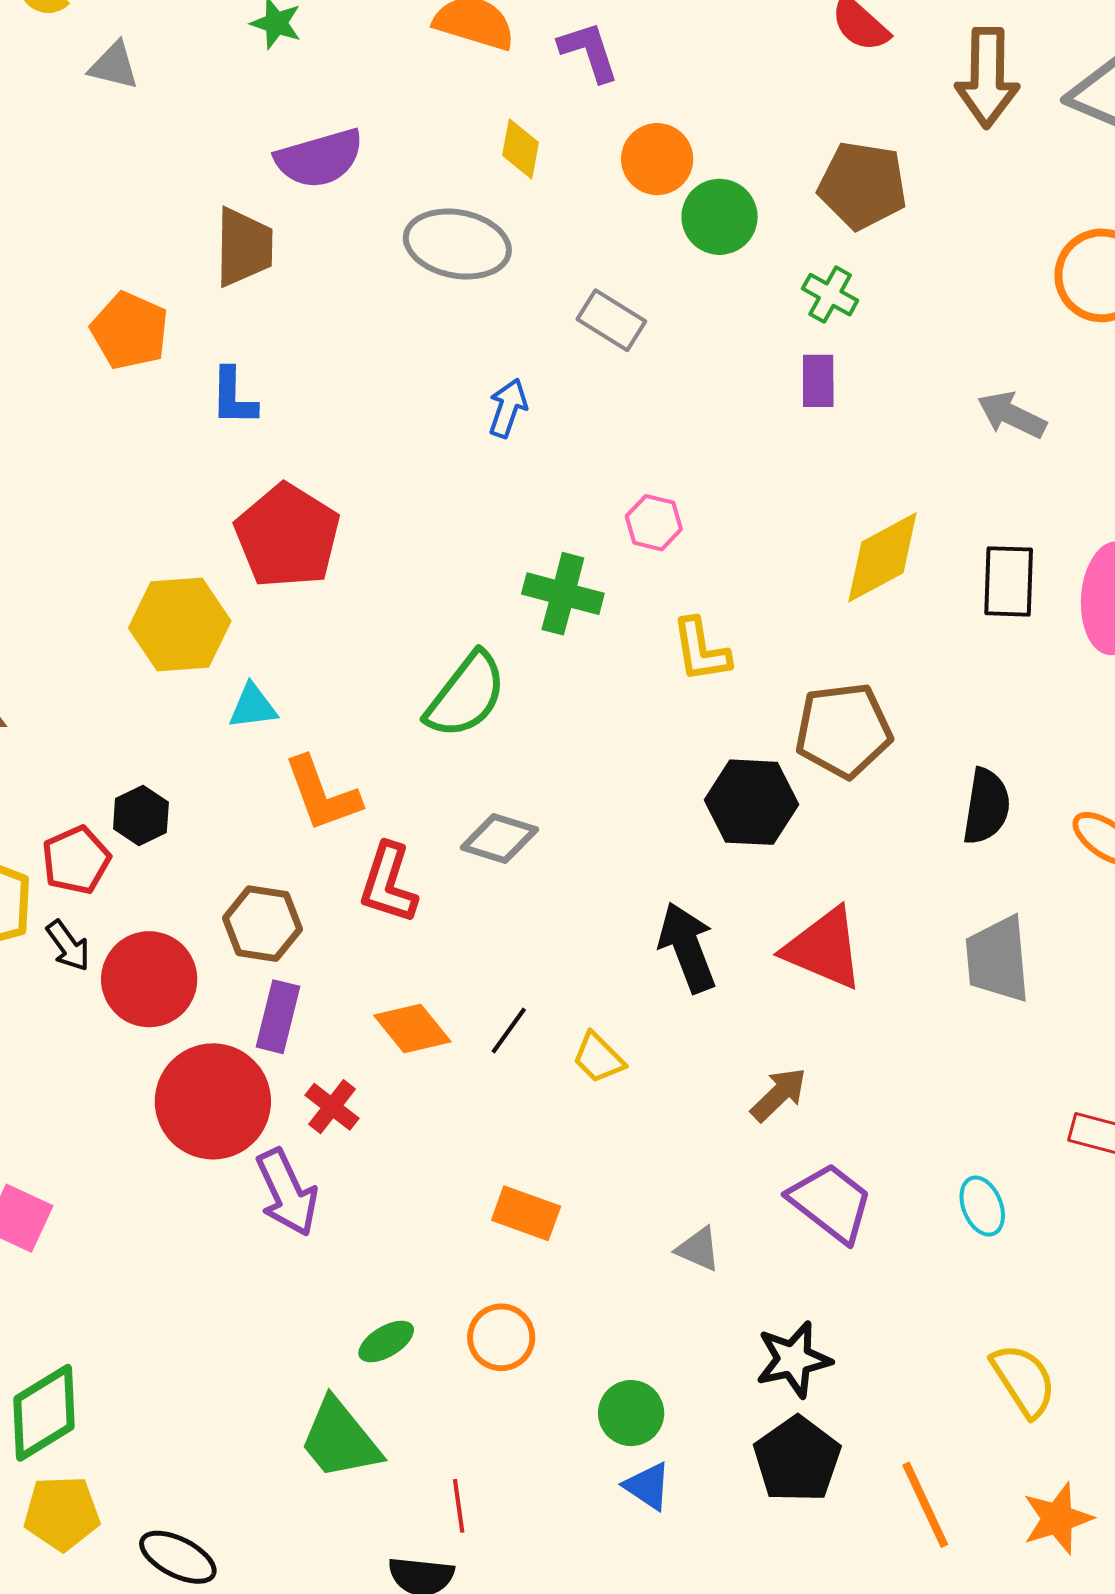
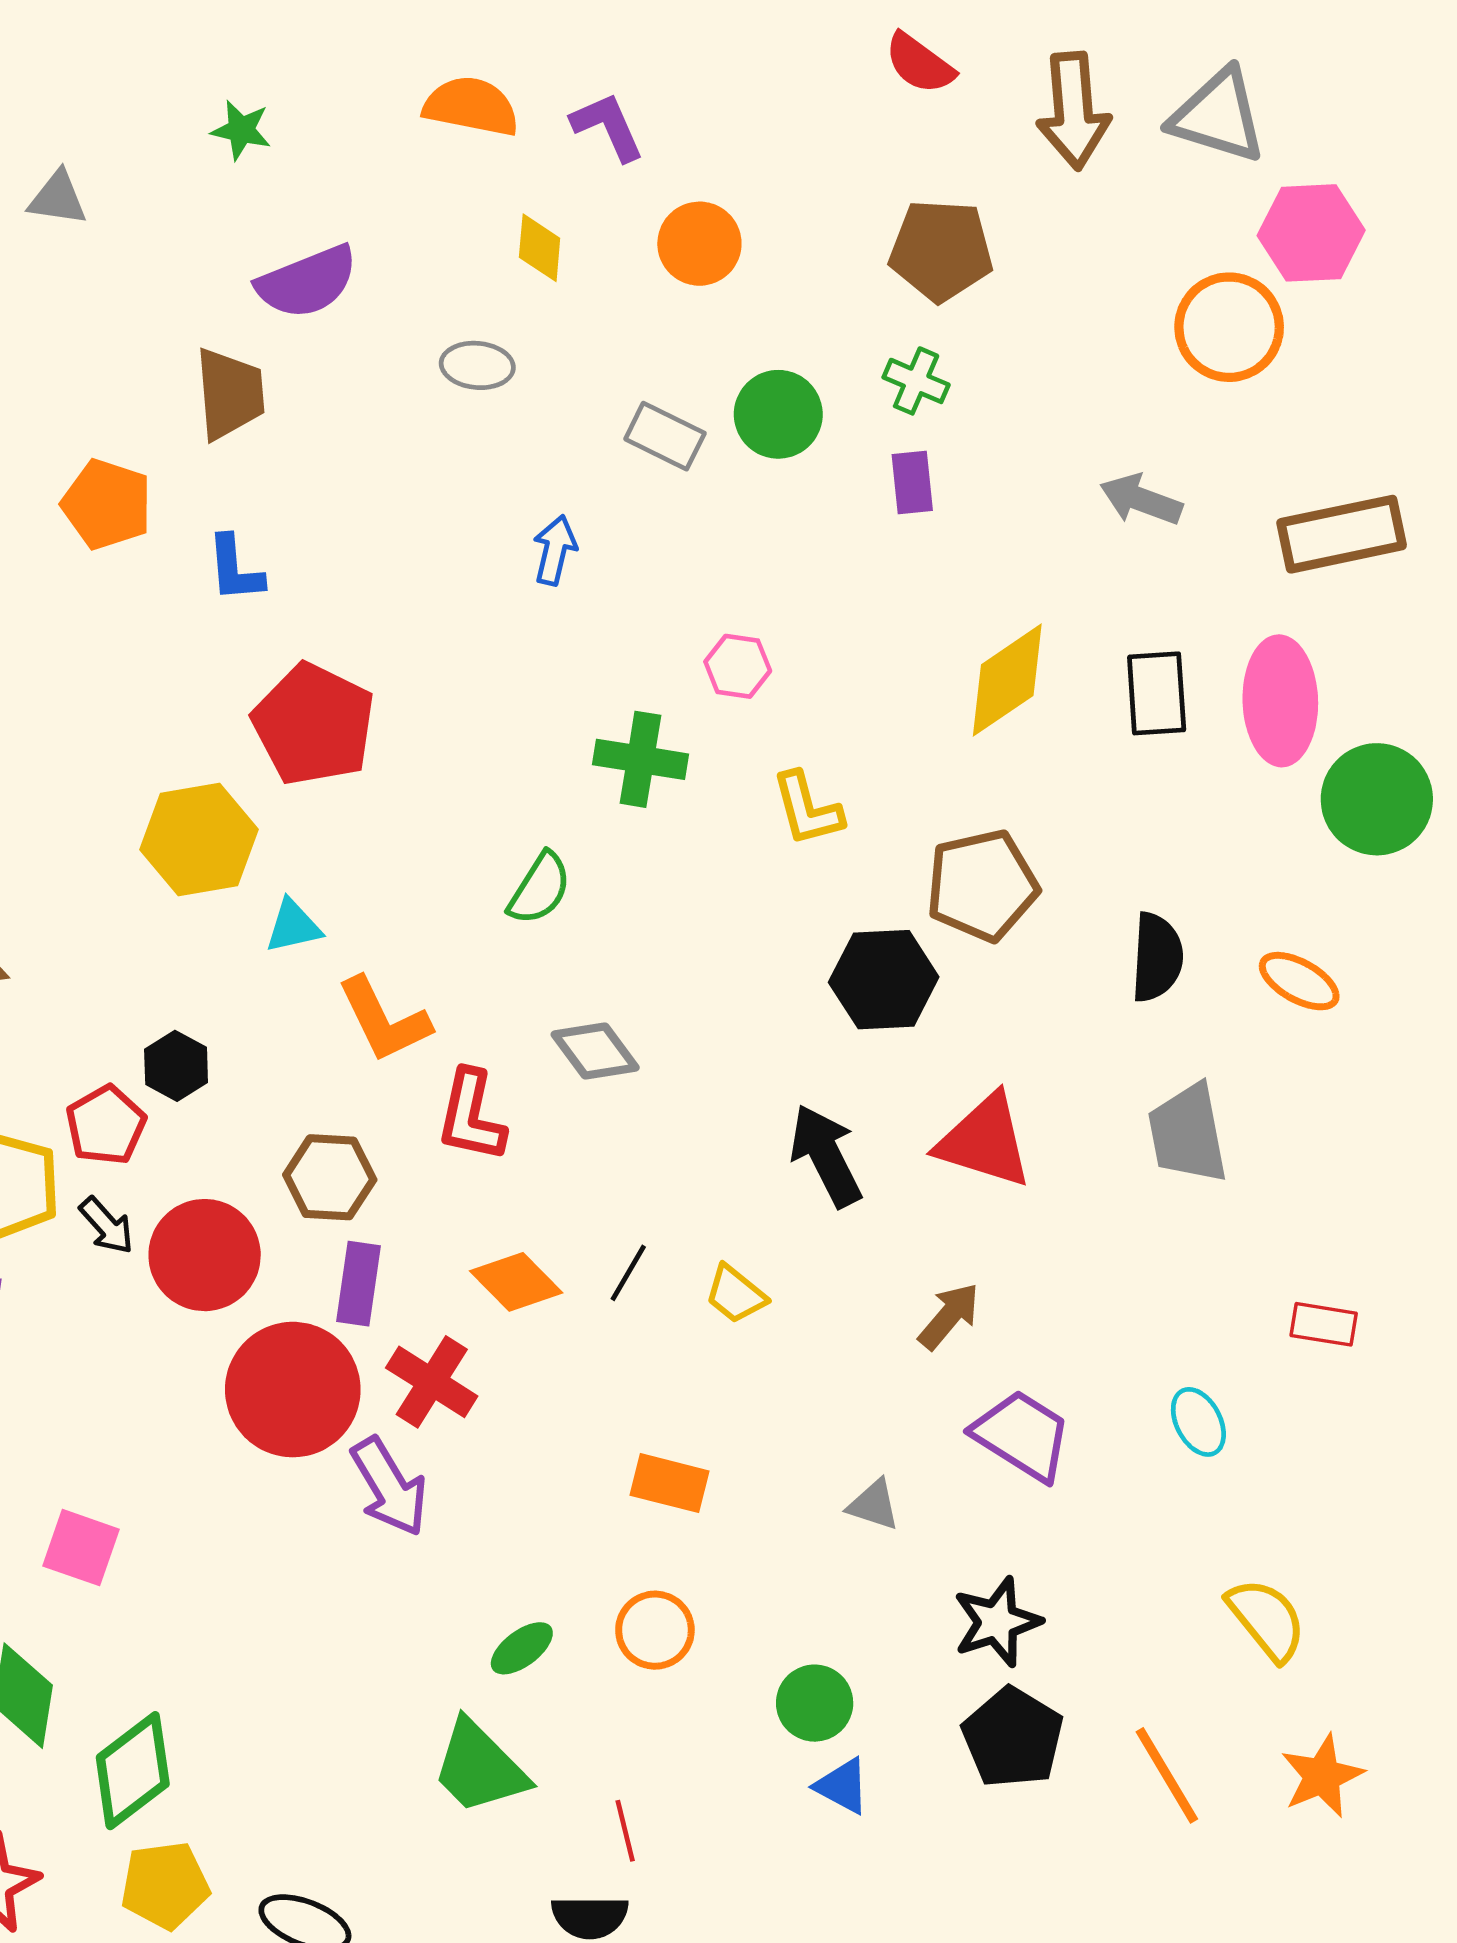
green circle: (720, 217) -> (778, 414), moved
gray ellipse: (457, 244) -> (477, 365), size x0.6
green semicircle: (466, 695) -> (540, 889), size x0.7
gray diamond: (499, 838) -> (595, 1051), turned 42
red cross: (332, 1107) -> (432, 1382), size x1.4

